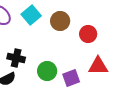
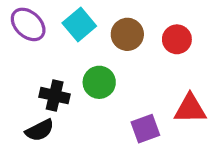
red circle: (88, 34) -> (177, 39), moved
green circle: (47, 71) -> (99, 82), moved

